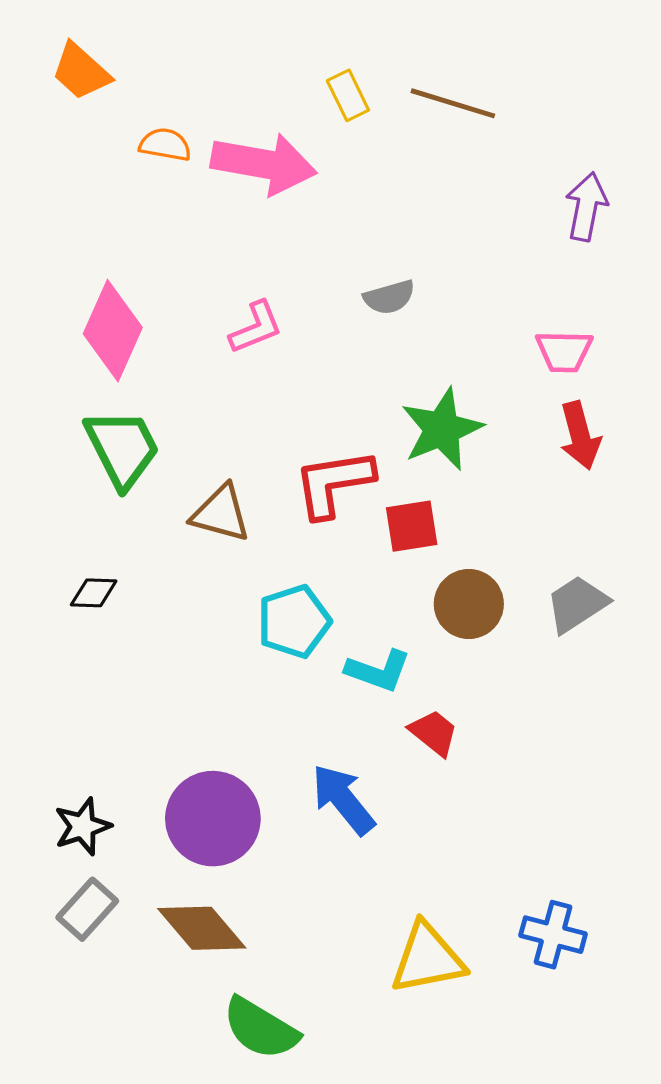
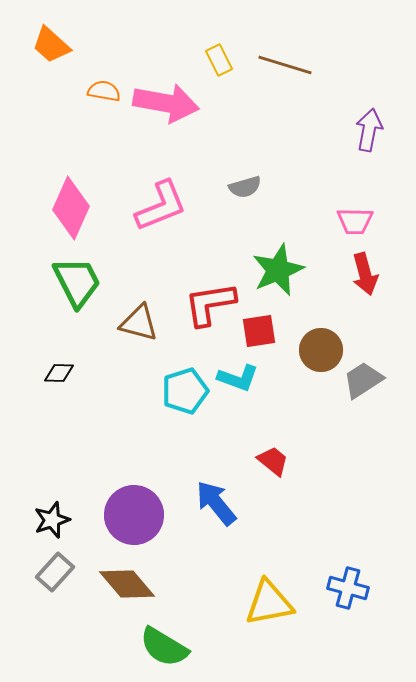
pink L-shape: (256, 327) -> (161, 206), size x1.5
brown circle: (469, 604) -> (321, 350), moved
cyan L-shape: (378, 671) -> (238, 378), moved

